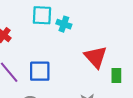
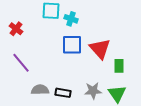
blue square: (40, 71) -> (72, 45), moved

